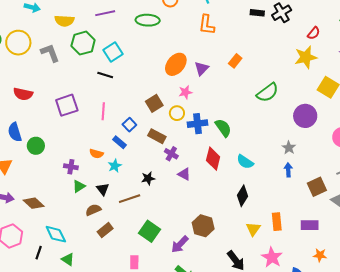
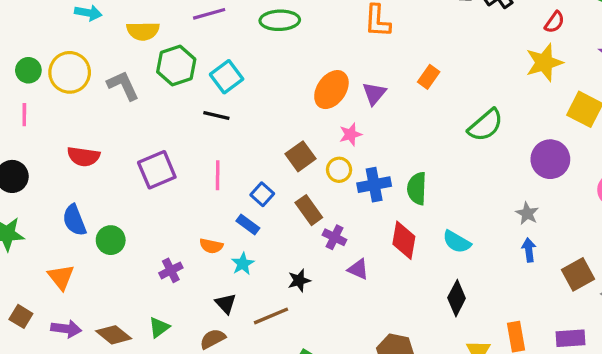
green semicircle: (223, 128) -> (417, 188), turned -138
brown rectangle: (157, 136) -> (309, 210), turned 30
purple cross: (71, 167) -> (171, 270), turned -32
green triangle: (79, 186) -> (159, 327), moved

